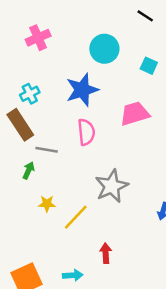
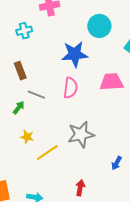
cyan cross: (30, 94) -> (24, 31), moved
brown rectangle: (20, 125) -> (20, 71), size x0.7
red arrow: (106, 253) -> (80, 188), moved

